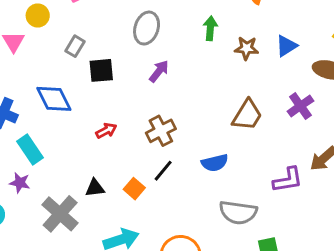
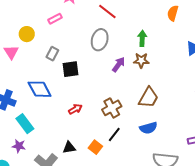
brown star: (246, 48) -> (141, 60), moved
purple arrow: (159, 71) -> (119, 64), moved
brown trapezoid: (247, 115) -> (148, 98), moved

